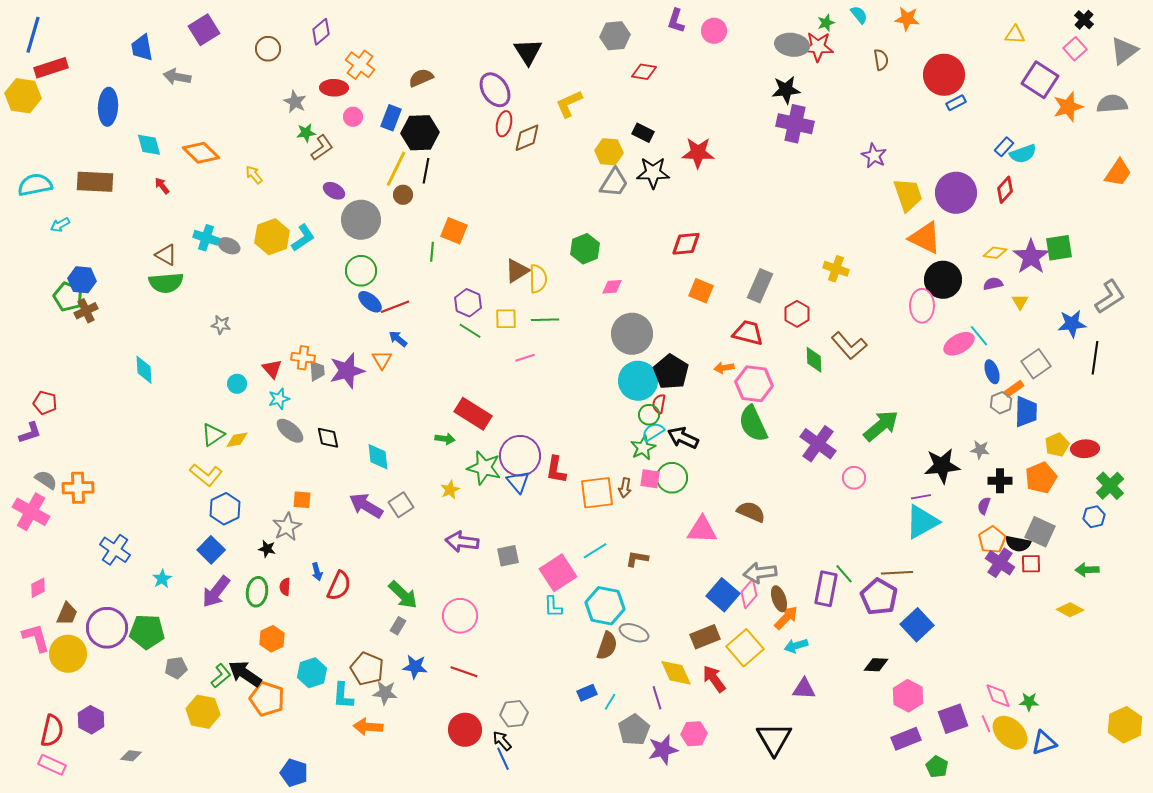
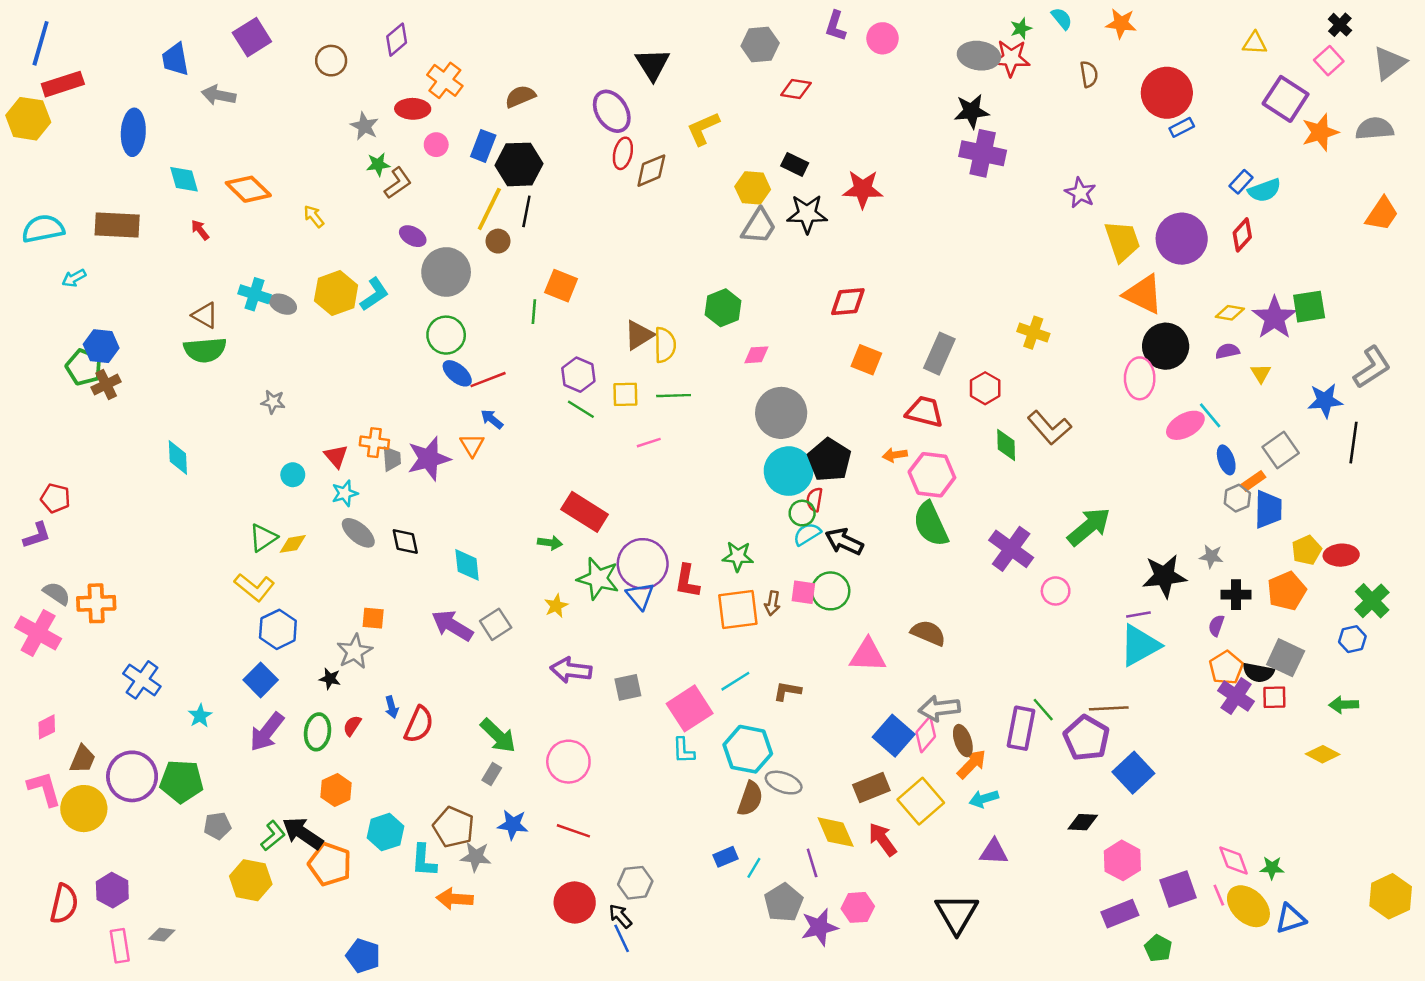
green star: (643, 448) -> (738, 556), moved, turned 30
red semicircle: (285, 587) -> (352, 726), turned 30
pink rectangle: (52, 765) -> (120, 946), moved, turned 56

